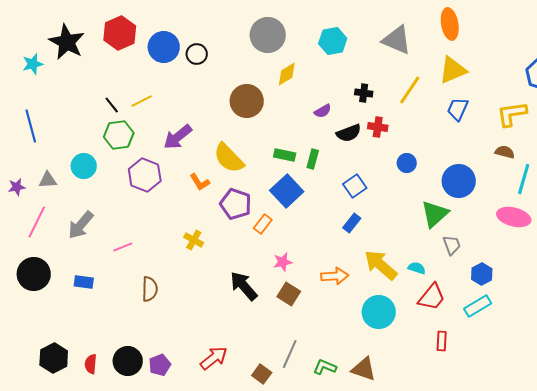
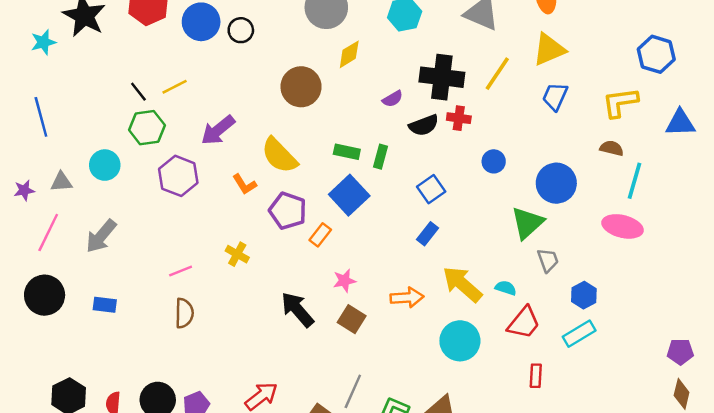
black cross: (364, 93) -> (442, 77), size x2.0
pink line: (123, 247) -> (181, 271), moved

